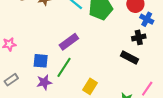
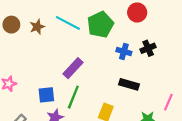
blue cross: (147, 19) -> (124, 51), moved
black rectangle: (129, 58) -> (129, 84), moved

